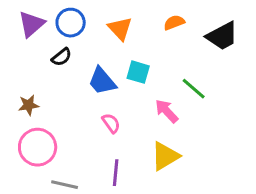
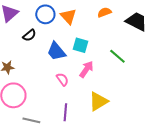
blue circle: (71, 23) -> (45, 14), moved
black trapezoid: (222, 36) -> (136, 21), turned -125
pink arrow: (167, 111) -> (86, 69), moved, turned 78

